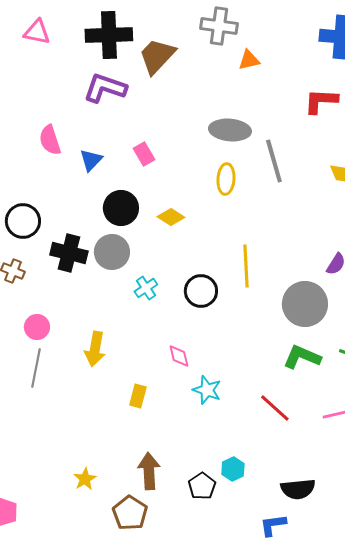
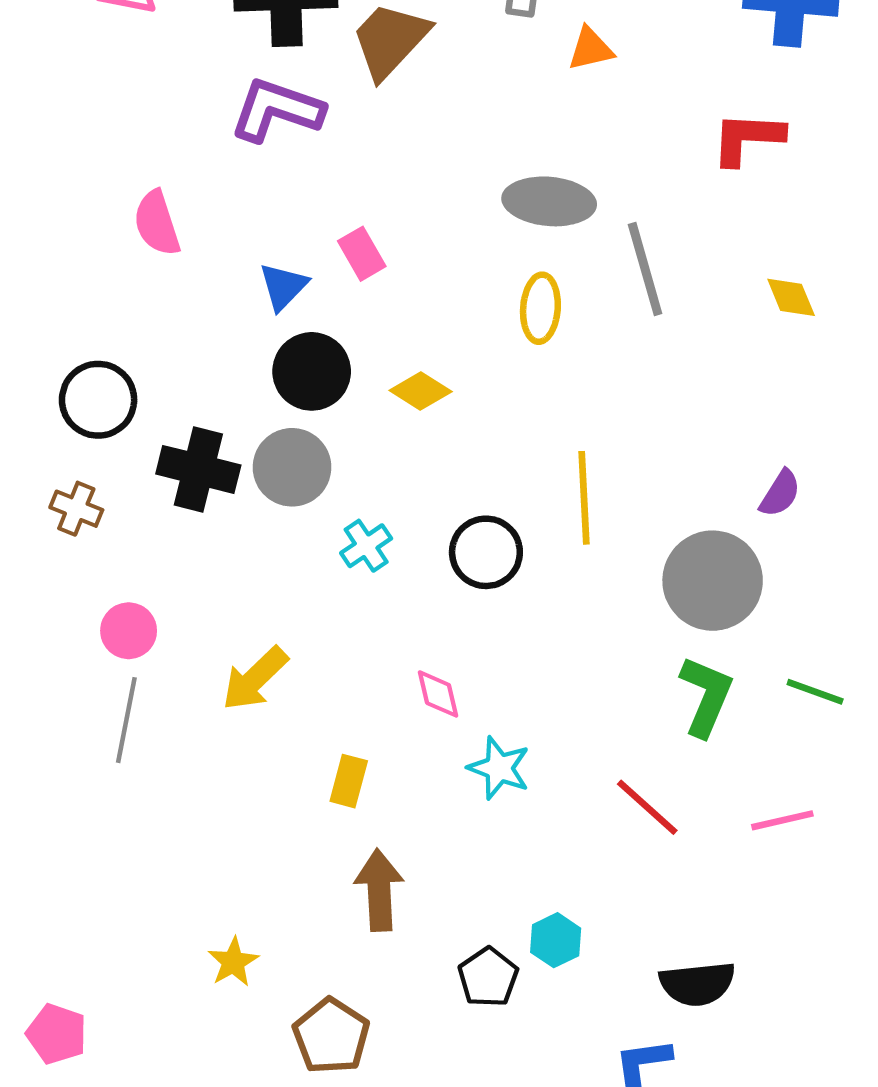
blue triangle: (91, 160) -> (283, 286), moved
yellow arrow: (95, 349) -> (255, 679), turned 36
green L-shape: (302, 357) -> (706, 696), turned 90
brown arrow: (149, 471) -> (379, 890), moved

